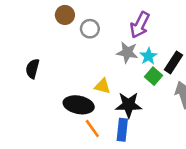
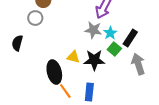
gray circle: (90, 29) -> (35, 18), moved
black ellipse: (79, 105) -> (54, 72), turned 65
black star: (129, 105) -> (94, 60), moved

